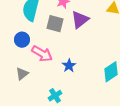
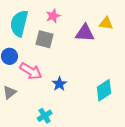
purple triangle: (80, 20) -> (85, 33), moved, turned 42

